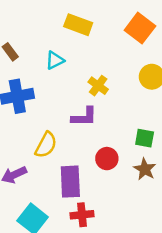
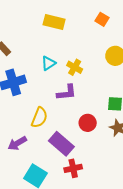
orange square: (140, 28) -> (102, 19), size x0.6
cyan triangle: (55, 60) -> (48, 63), moved
purple rectangle: (70, 182) -> (61, 144), turned -40

